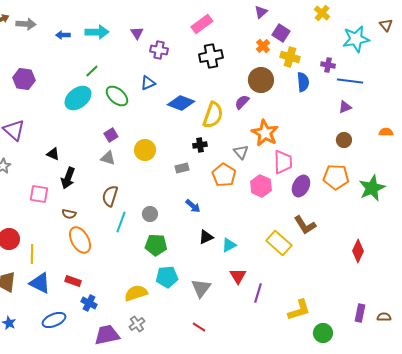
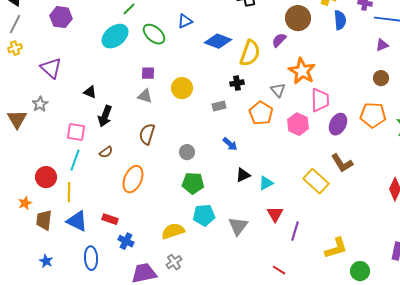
purple square: (111, 135) -> (148, 73), turned 32
brown semicircle: (69, 214) -> (106, 152), turned -48
cyan line: (121, 222) -> (75, 160), moved
orange ellipse: (80, 240) -> (133, 179), moved, turned 52
blue ellipse: (54, 320) -> (91, 258), turned -70
red line: (199, 327) -> (279, 270), moved

